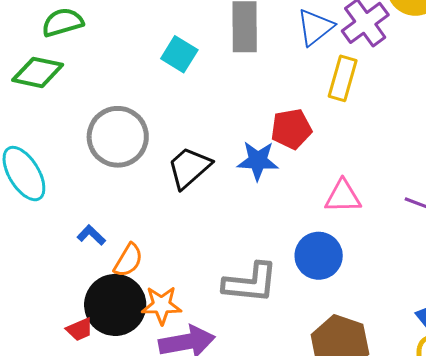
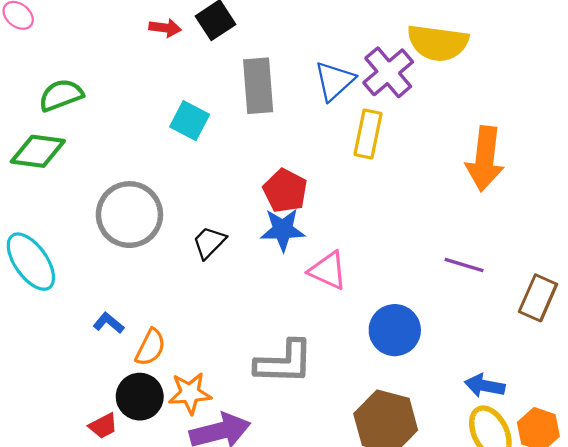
red pentagon: (291, 129) -> (285, 191), moved, turned -30
black trapezoid: (189, 168) -> (209, 242), size x0.7
pink triangle: (343, 196) -> (328, 271), moved, turned 30
blue circle: (319, 256) -> (395, 330), moved
black circle: (115, 305) -> (140, 397), size x0.7

